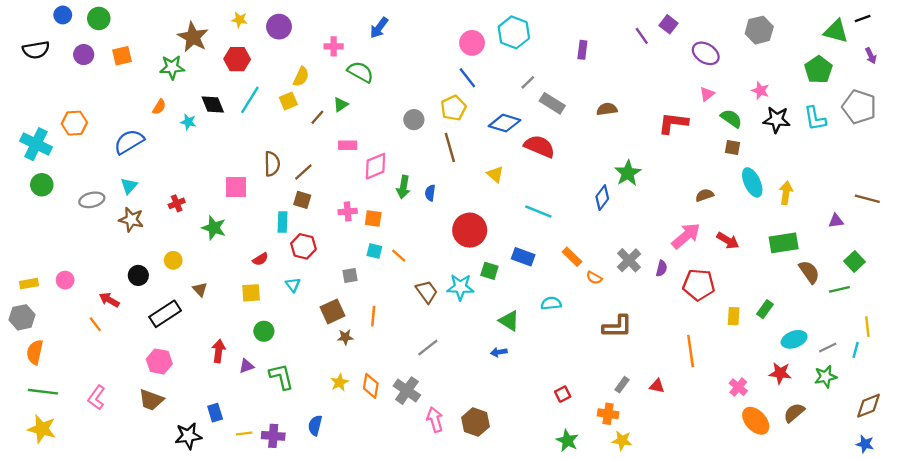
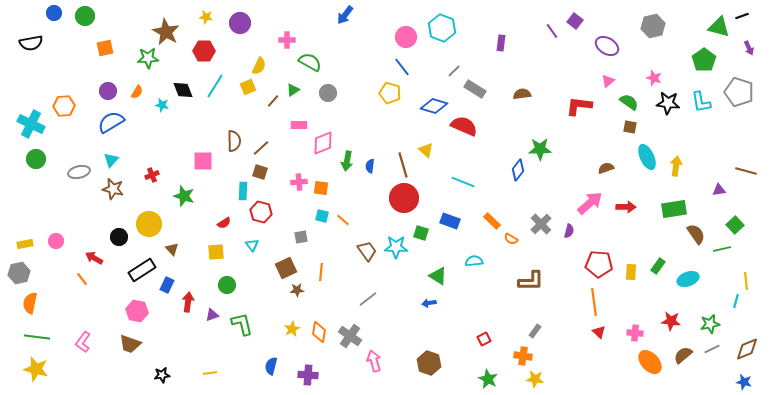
blue arrow: (379, 28) -> (345, 15), moved
purple circle: (84, 55) -> (108, 91), moved
yellow pentagon: (453, 108) -> (390, 93), turned -30
gray circle: (414, 120) -> (328, 93), moved
brown line: (450, 148) -> (403, 165), moved
green star: (628, 173) -> (540, 149), turned 30
red arrow: (728, 241) -> (626, 207), turned -30
yellow circle: (173, 260) -> (149, 224), size x1.6
red pentagon: (699, 285) -> (599, 264), moved
cyan ellipse: (794, 339) -> (688, 279), moved
gray line: (828, 348) -> (712, 349), moved
red triangle: (657, 386) -> (599, 332), moved, turned 32
pink cross: (738, 387) -> (635, 333), turned -35
blue rectangle: (215, 413) -> (167, 285), moved, turned 42
brown hexagon: (475, 422) -> (429, 363), moved
black star: (188, 436) -> (162, 375), size x0.7
purple cross: (273, 436) -> (308, 375), moved

